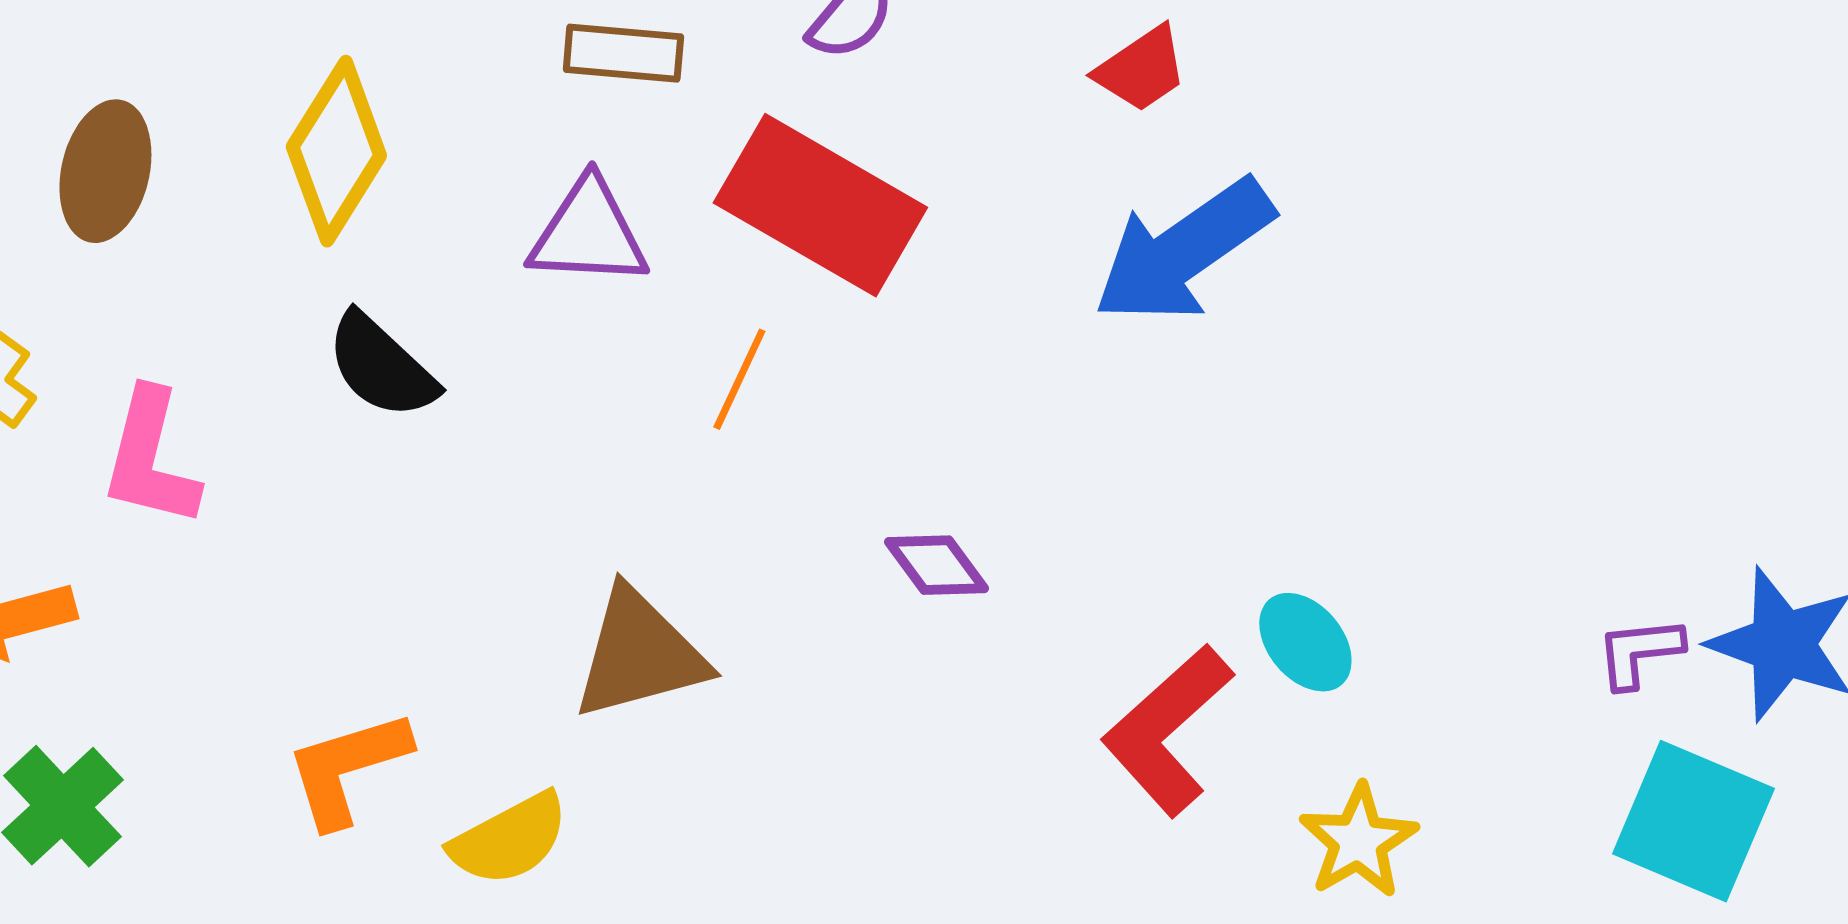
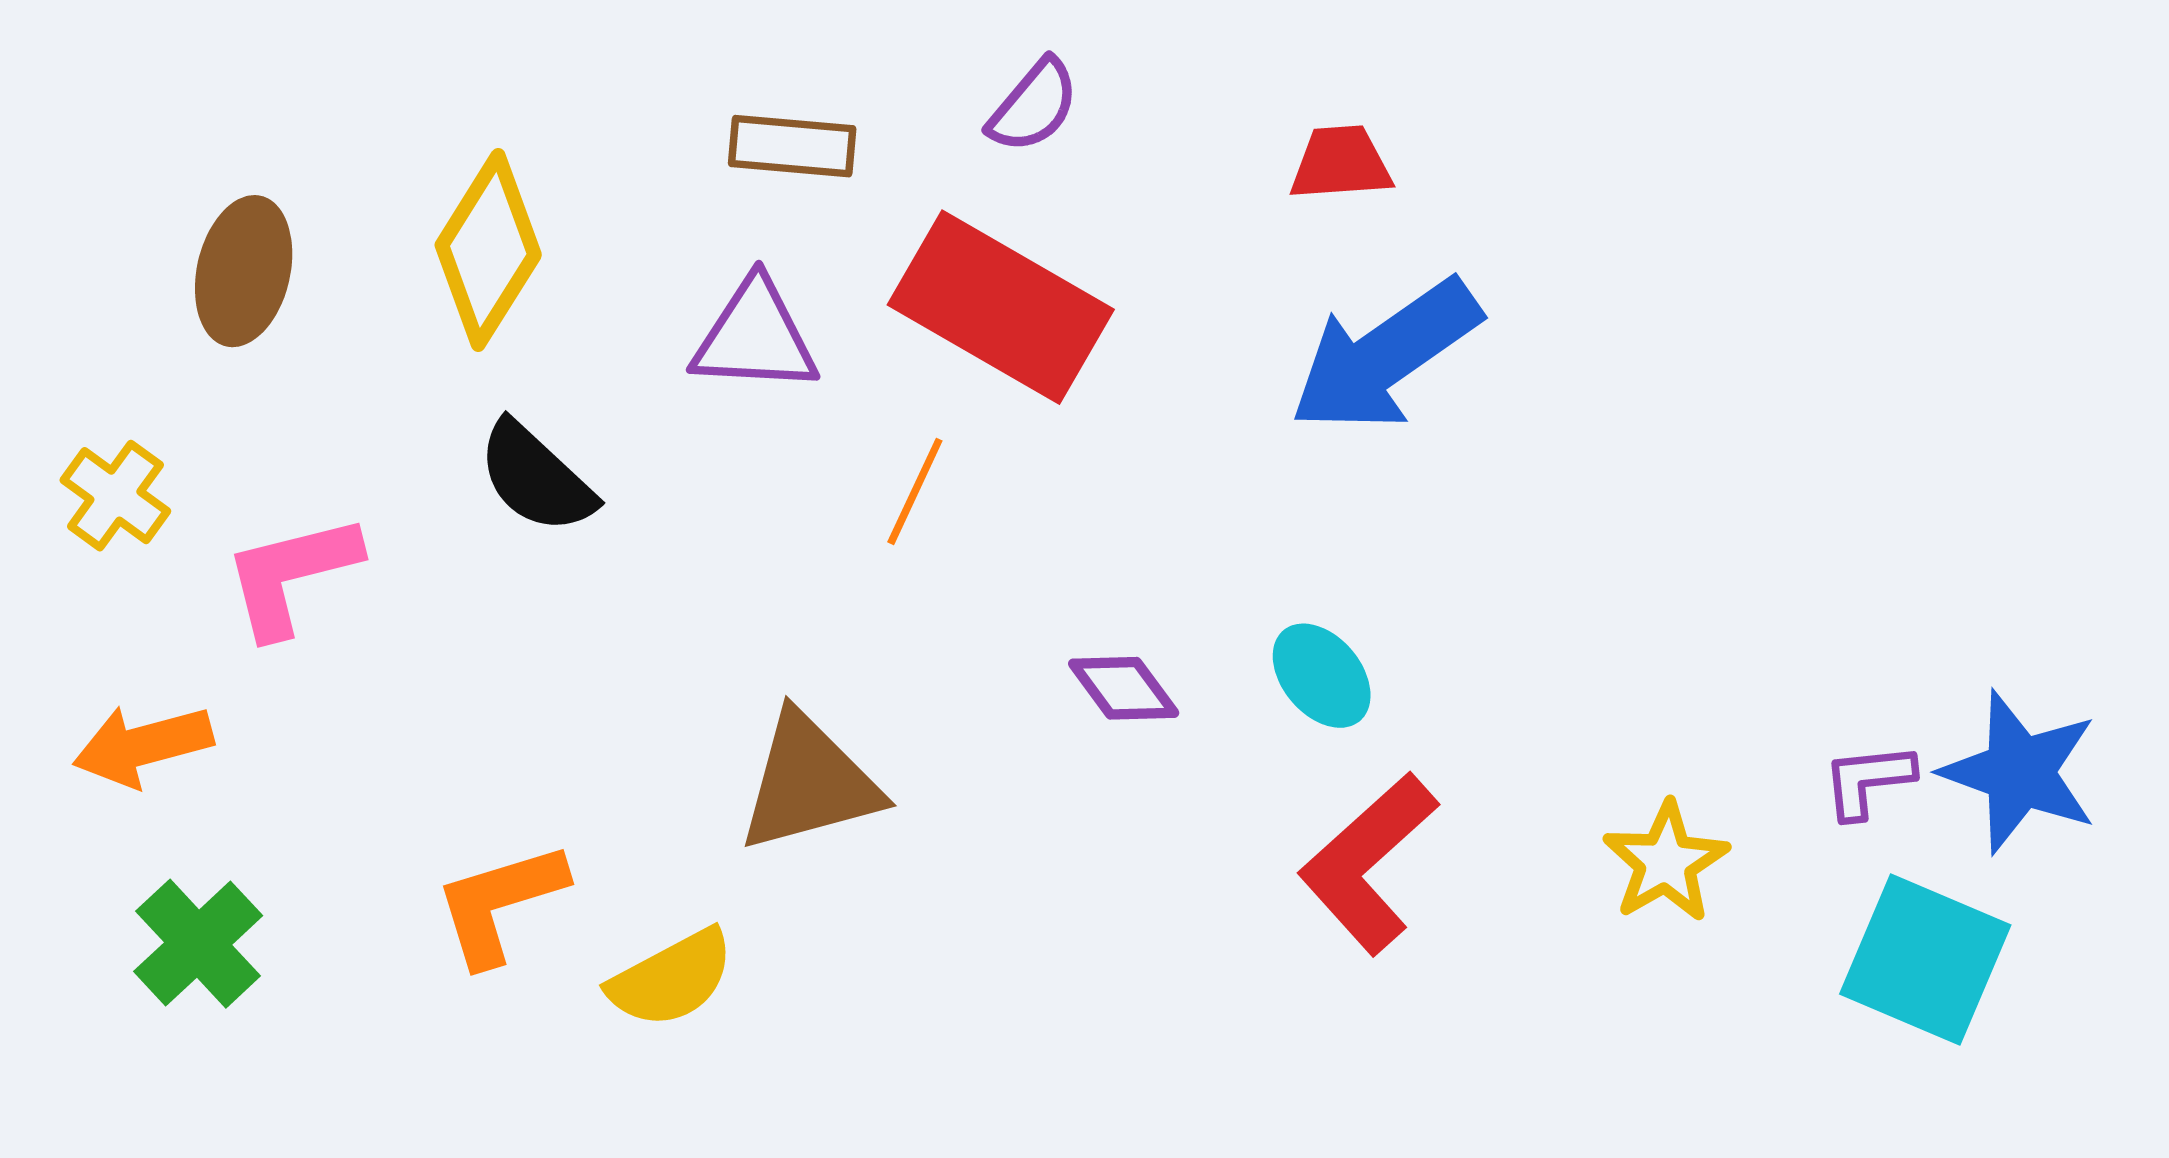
red trapezoid: (1141, 69) -> (1341, 163), turned -150
pink L-shape: (150, 458) -> (291, 575), turned 62
cyan ellipse: (1305, 642) -> (1322, 676), moved
yellow star: (1358, 841) -> (1666, 862), moved

